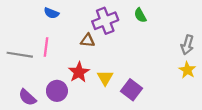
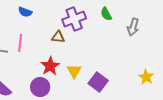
gray arrow: (187, 45) -> (133, 27), moved
yellow star: (187, 70) -> (146, 77), moved
purple circle: (57, 91) -> (40, 87), moved

